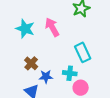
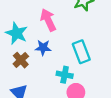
cyan star: (25, 29) -> (17, 33), moved
blue star: (46, 77) -> (43, 48), moved

